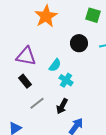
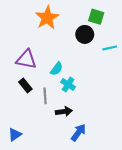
black circle: (79, 43) -> (85, 34), moved
gray line: (37, 103) -> (45, 96), moved, turned -56
black arrow: (62, 106) -> (64, 112), turned -126

